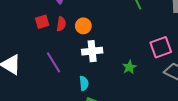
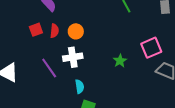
white cross: (92, 51) -> (73, 57), moved
green star: (129, 67) -> (120, 61), moved

